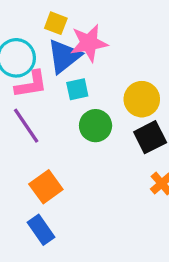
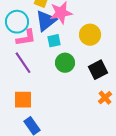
yellow circle: (142, 99) -> (90, 35), moved
orange square: (46, 187) -> (23, 100), moved, turned 36

